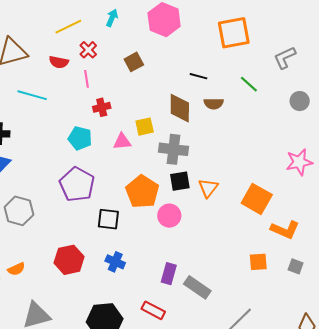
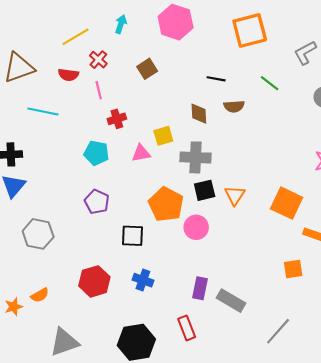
brown diamond: (180, 108) -> (199, 114), size x0.7
purple pentagon: (77, 184) -> (97, 202), size x0.7
red rectangle: (153, 310) -> (187, 328), turned 45

